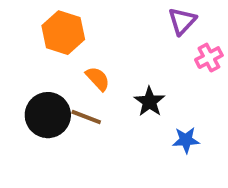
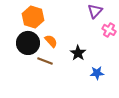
pink cross: (209, 58) -> (109, 30), turned -32
black circle: (48, 115) -> (28, 43), moved

